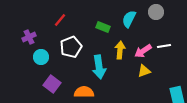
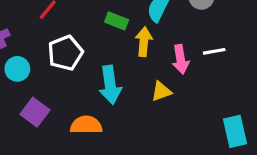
yellow arrow: (120, 50) -> (144, 42), moved
pink arrow: (143, 51) -> (181, 59), turned -66
yellow triangle: (144, 71) -> (161, 91), moved

